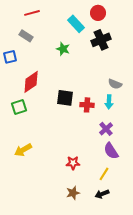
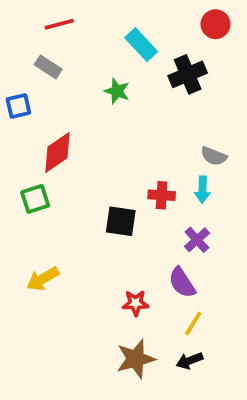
red circle: (98, 13) -> (216, 24), moved
black square: (65, 98) -> (121, 221), moved
purple semicircle: (111, 151) -> (182, 283), moved
brown star: (73, 193) -> (136, 359), size x1.5

